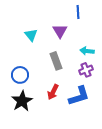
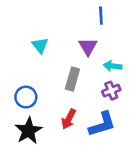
purple triangle: (60, 31) -> (88, 47), moved
gray rectangle: (56, 61) -> (72, 79), turned 36

